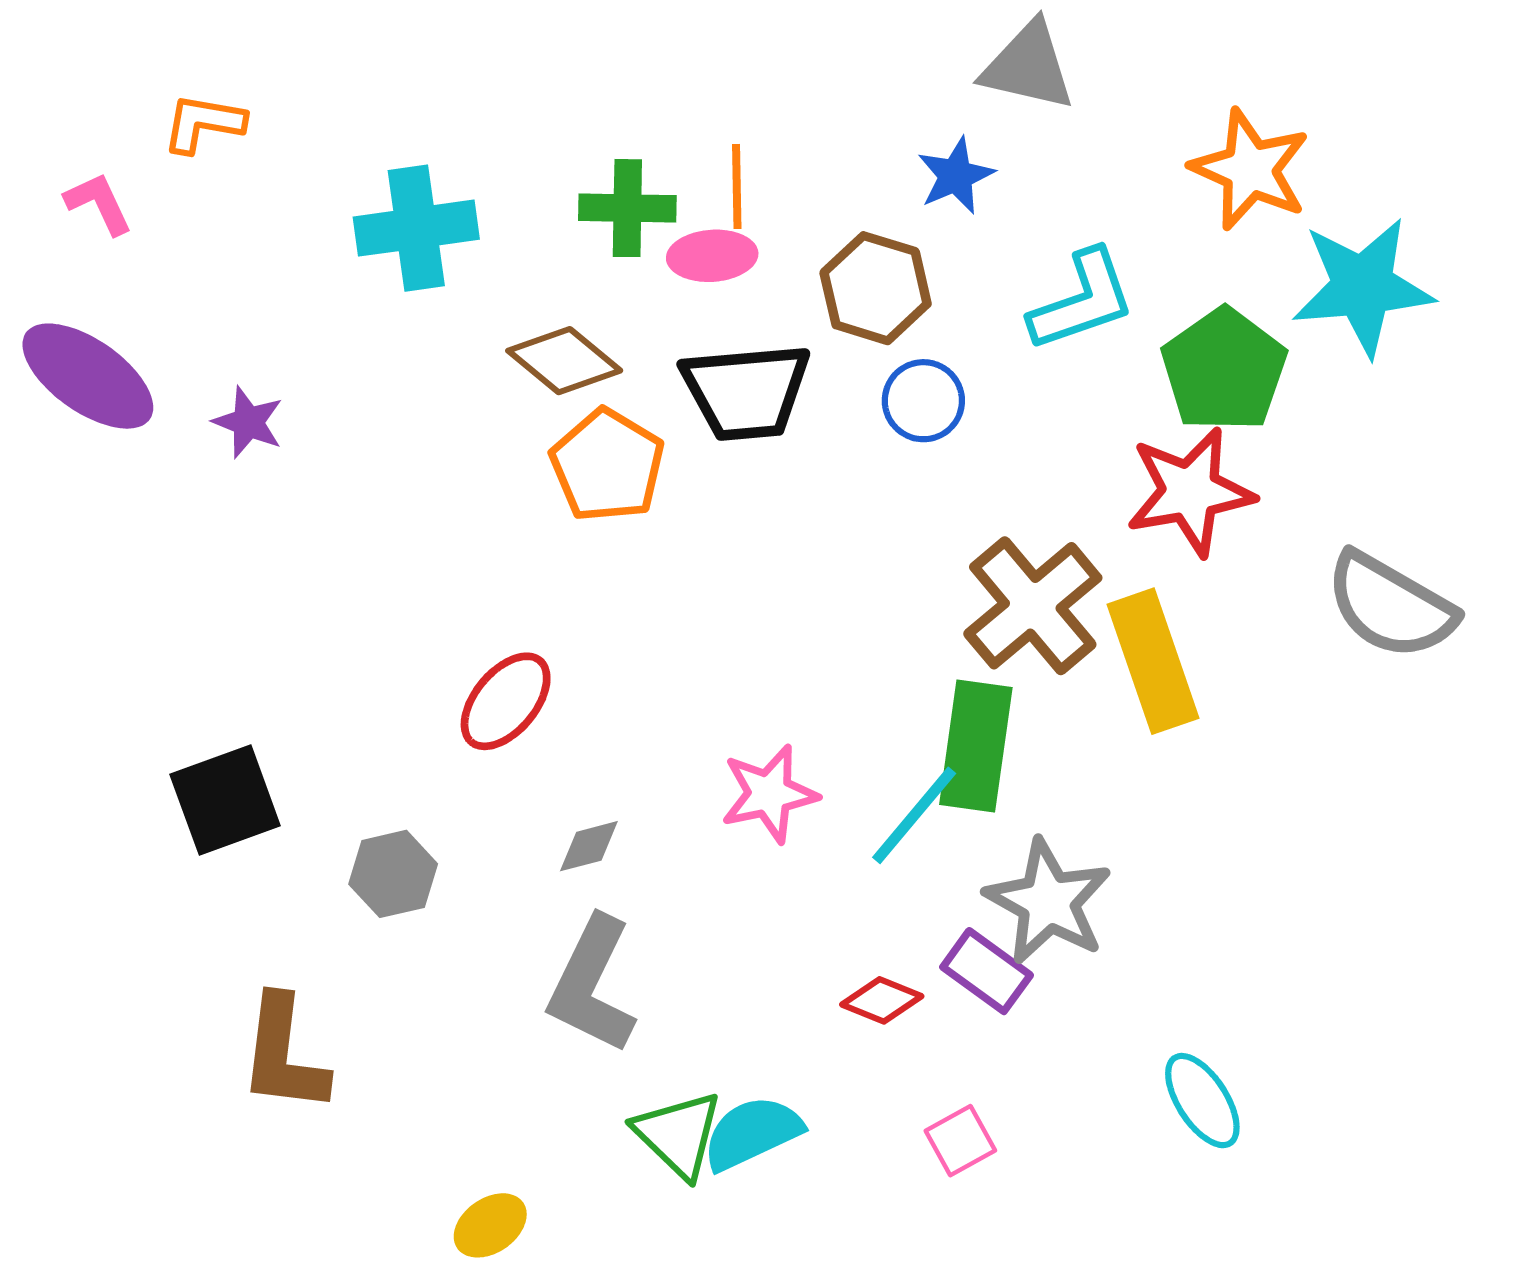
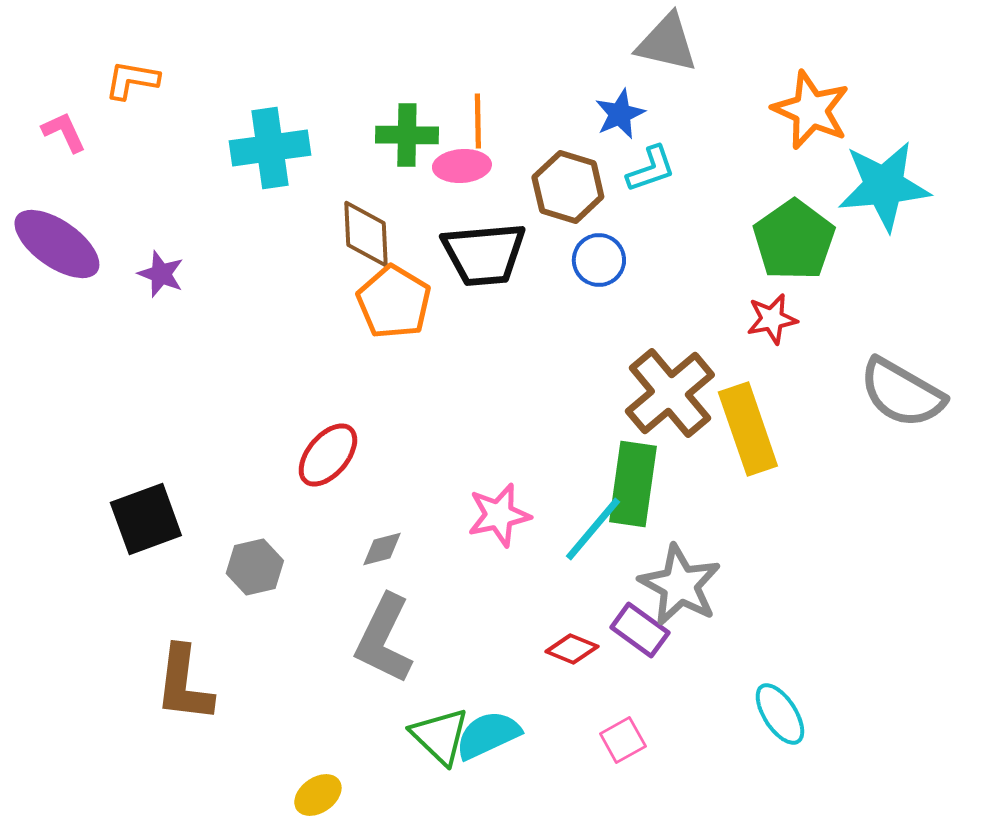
cyan L-shape: (1082, 301) -> (651, 169), moved, size x0.7
brown diamond: (564, 361) -> (366, 234), turned 48
red star: (1190, 492) -> (772, 319), size x0.6

